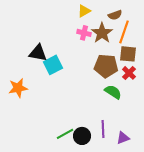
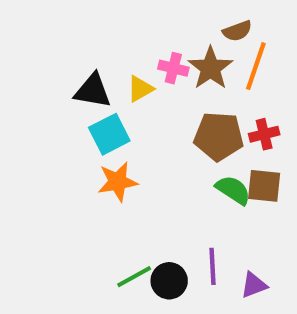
yellow triangle: (84, 11) -> (140, 89), moved
black triangle: (38, 53) -> (93, 91), moved
brown square: (128, 54) -> (264, 186), moved
red cross: (129, 73) -> (264, 134), moved, turned 32
orange star: (18, 88) -> (118, 182), moved

